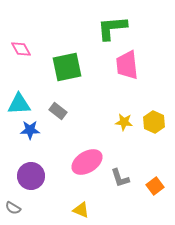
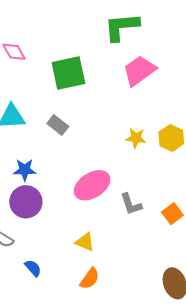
pink trapezoid: (127, 65) -> (139, 71), turned 60
blue star: (30, 130) -> (25, 170), moved

